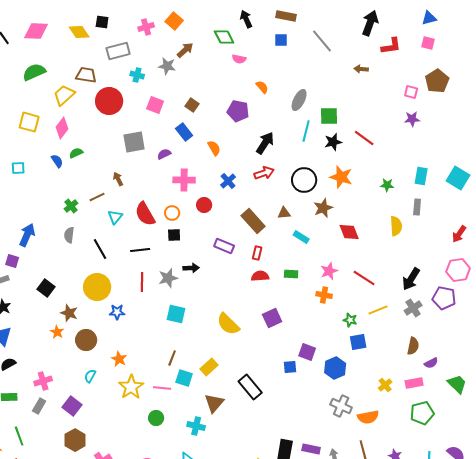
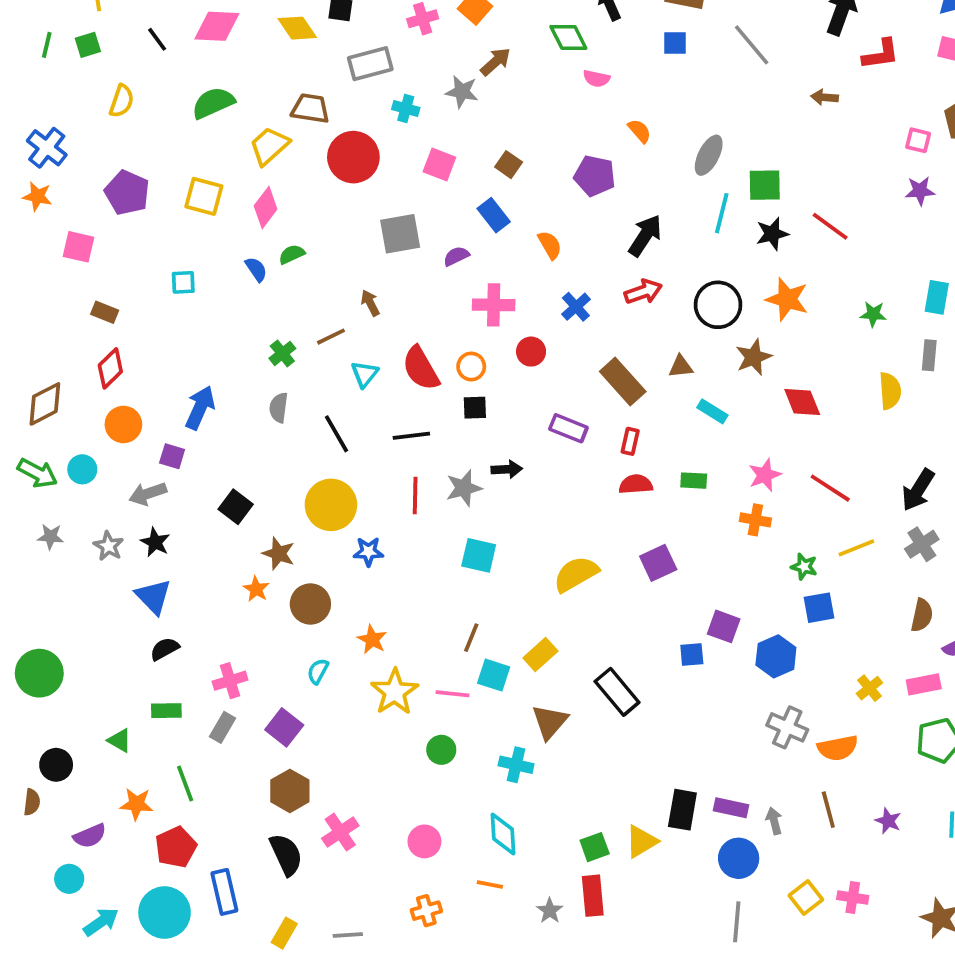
yellow semicircle: (228, 324) -> (576, 574), turned 105

